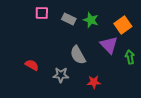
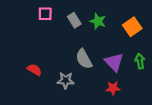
gray rectangle: (69, 19) -> (74, 20), turned 32
purple triangle: (109, 45) -> (114, 62), moved
red star: (94, 82) -> (113, 88), moved

